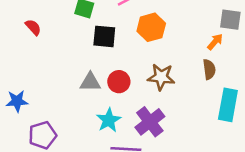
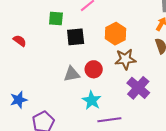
orange hexagon: (151, 27) -> (115, 34), moved
purple cross: (150, 122) -> (138, 88), moved

